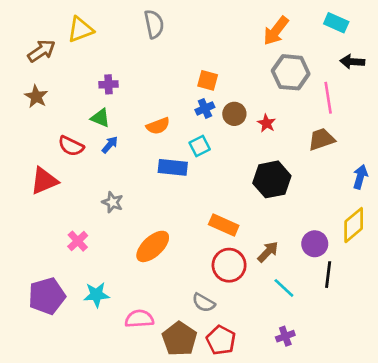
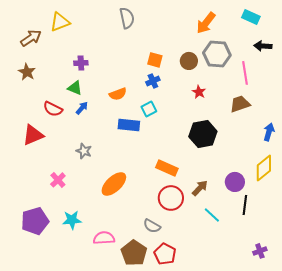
gray semicircle: (154, 24) -> (127, 18), moved
brown circle: (234, 114) -> (189, 61), moved
purple cross: (285, 336) -> (260, 251), moved

